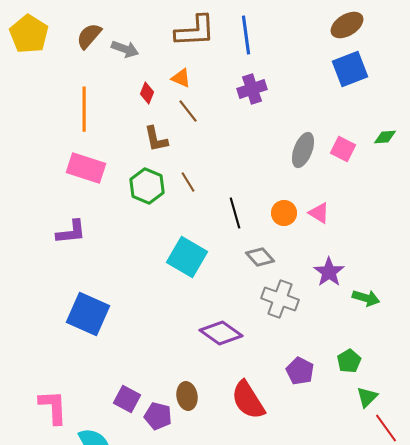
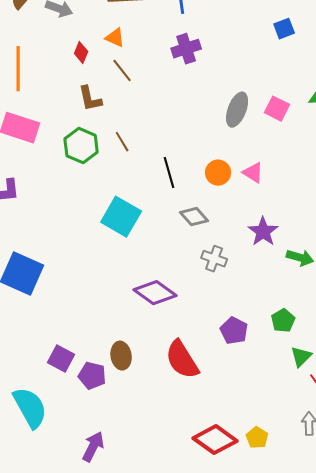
blue square: (350, 69) -> (284, 29), size x0.6
gray cross: (280, 299) -> (214, 259), size x0.7

